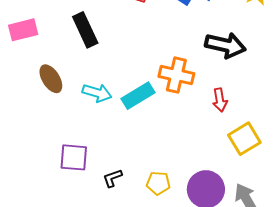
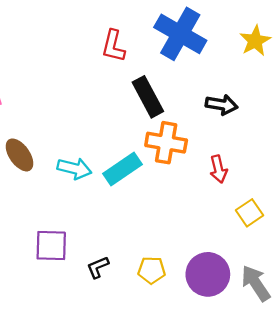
black rectangle: (85, 30) -> (148, 97), moved
black arrow: (225, 45) -> (222, 105), size x0.7
yellow square: (244, 139) -> (250, 213), size x0.7

